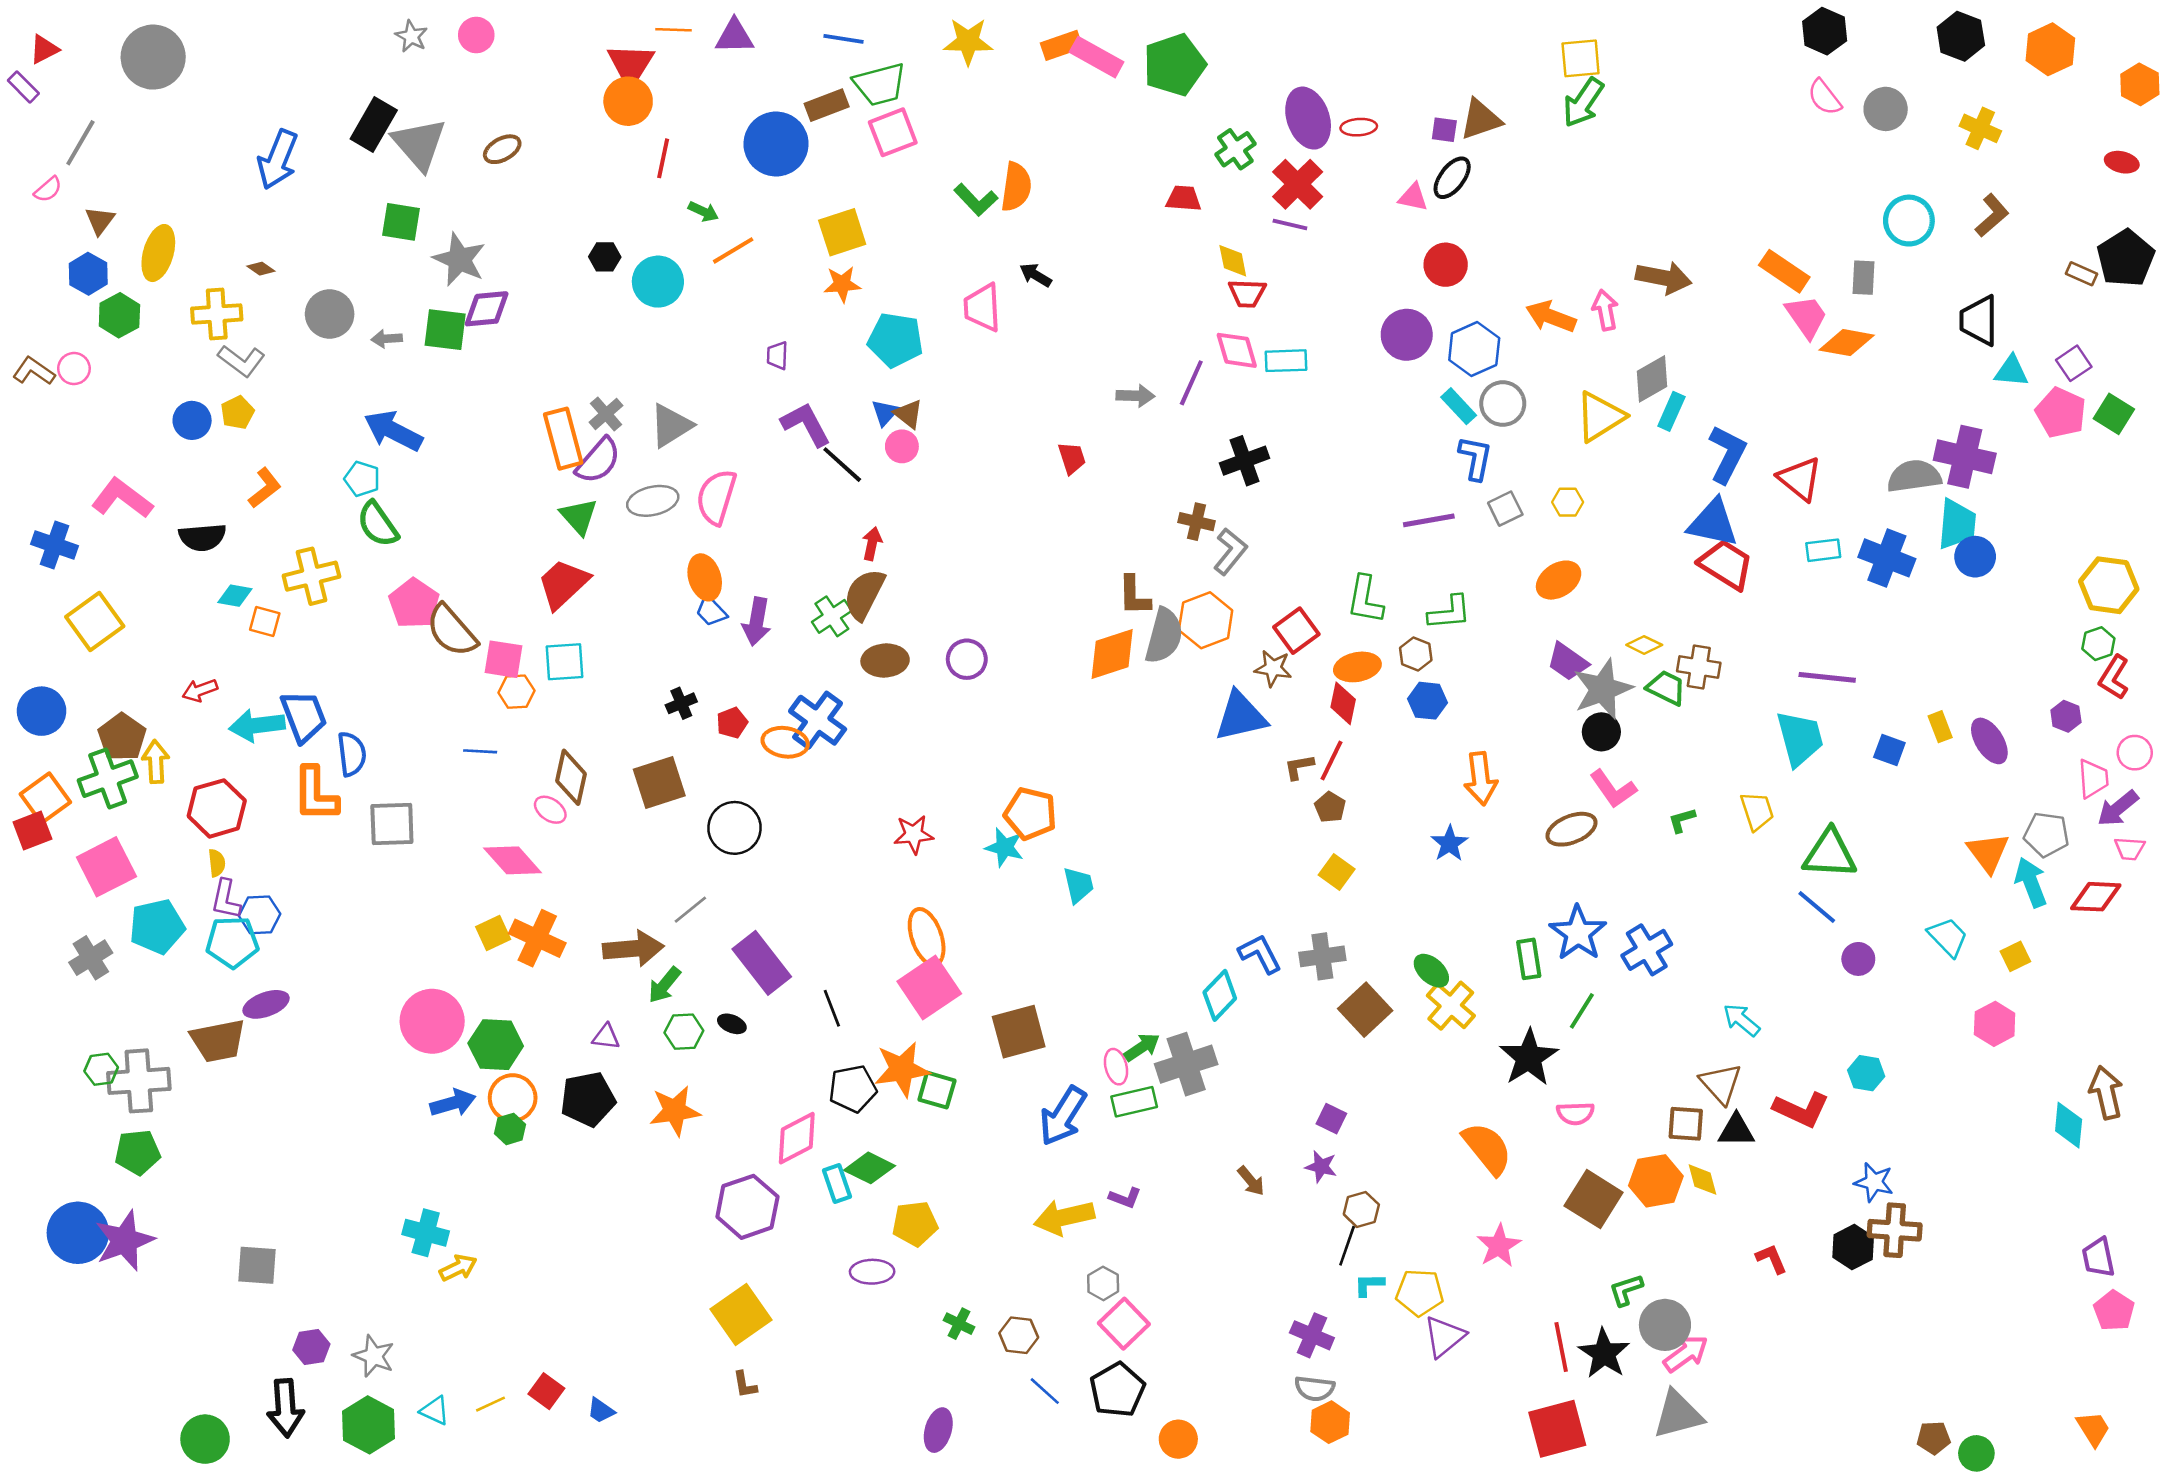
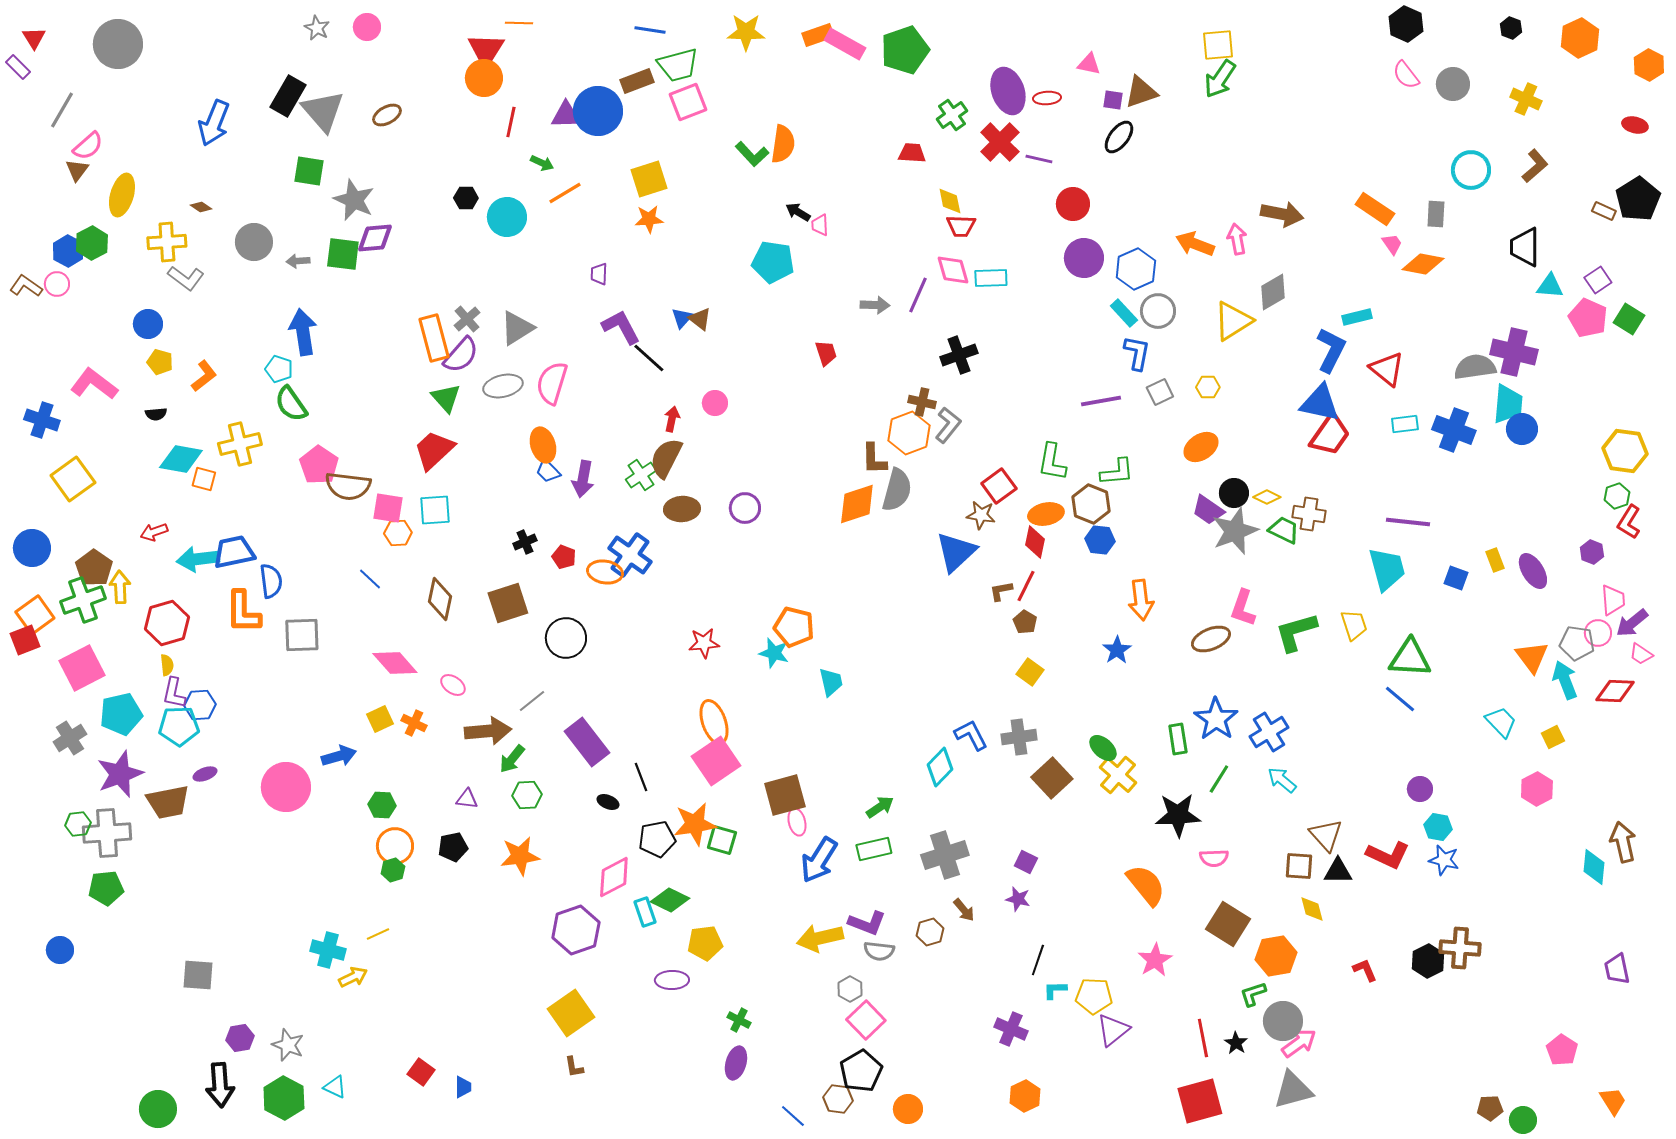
purple triangle: (734, 36) -> (566, 115), moved
black hexagon: (1961, 36) -> (1511, 28), size x0.6
red triangle: (44, 49) -> (34, 38), turned -35
pink semicircle: (48, 189) -> (88, 146), moved, size x1.4
pink triangle: (1413, 197) -> (1089, 64), moved
purple line: (1290, 224) -> (1039, 159), moved
red circle: (1446, 265) -> (1073, 204), moved
blue hexagon: (88, 274) -> (68, 251), moved
pink trapezoid: (982, 308) -> (820, 225), moved, size x0.6
pink trapezoid: (1806, 317) -> (1392, 244), size x0.6
cyan pentagon: (895, 340) -> (773, 262), moved
cyan rectangle: (1671, 411) -> (1357, 317), moved, turned 52
yellow pentagon: (237, 413) -> (160, 362), moved, turned -30
blue arrow: (393, 431) -> (303, 332), turned 54
pink circle: (902, 446) -> (715, 403), moved
black semicircle: (202, 537) -> (156, 414), size x0.6
red trapezoid: (1726, 564) -> (1330, 435), turned 93
cyan diamond: (235, 596) -> (181, 459), size x1.6
orange hexagon: (1206, 620) -> (909, 433), moved
brown semicircle: (452, 631) -> (348, 486), turned -42
brown hexagon: (1416, 654) -> (1091, 504), size x1.5
blue trapezoid: (304, 716) -> (234, 552), turned -81
blue triangle: (1241, 716) -> (956, 552), turned -30
red pentagon: (732, 723) -> (564, 557), turned -30
black circle: (1601, 732) -> (1234, 493), moved
blue line: (480, 751) -> (370, 579), turned 40
pink circle: (2135, 753) -> (1598, 633), moved
pink L-shape: (1613, 789) -> (1243, 608), turned 54
pink ellipse: (550, 810) -> (453, 685), moved
green L-shape: (1682, 820) -> (1296, 632), size x2.0
pink trapezoid: (2130, 849) -> (1641, 654), turned 30
orange cross: (537, 938) -> (414, 723), size x0.6
purple circle: (1858, 959) -> (1420, 789), moved
purple ellipse: (266, 1004) -> (205, 774), size x0.7
cyan arrow: (1742, 1020) -> (1282, 780), moved
pink circle: (432, 1021) -> (286, 787), moved
black ellipse: (732, 1024) -> (608, 802), moved
green hexagon: (496, 1045) -> (382, 805), size x0.7
black star: (1529, 1058) -> (1178, 815), turned 30
gray cross: (1186, 1064) -> (945, 855), moved
pink ellipse: (1116, 1067) -> (797, 822), moved
black pentagon: (588, 1099) -> (453, 847), size x0.7
blue arrow: (453, 1103) -> (339, 756), moved
orange hexagon: (1656, 1181) -> (1276, 956), moved
blue star: (1874, 1182) -> (1444, 860), moved
purple L-shape: (1125, 1198) -> (867, 923), size x1.5
brown hexagon: (1361, 1209) -> (930, 932), moved
blue circle: (78, 1233) -> (60, 950), size x0.6
purple star: (125, 1241) -> (120, 774), moved
pink pentagon: (2114, 1311) -> (1562, 1050), moved
brown hexagon: (1019, 1335) -> (838, 1099), moved
black star: (1604, 1353) -> (1236, 1043), size x0.6
gray semicircle: (1315, 1388) -> (879, 951), moved
blue line: (1045, 1391) -> (793, 1116), moved
yellow line: (491, 1404) -> (378, 934), moved
blue trapezoid: (601, 1411) -> (463, 1087), turned -125
purple ellipse: (938, 1430) -> (736, 1063), moved

